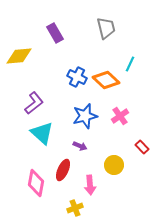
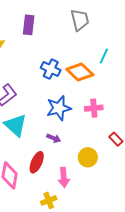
purple rectangle: (55, 33) -> (29, 25), turned 36
pink cross: (120, 116) -> (94, 108), turned 30

